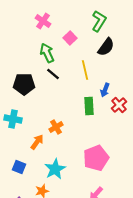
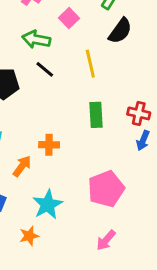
green arrow: (47, 53) -> (36, 39), turned -54
blue arrow: (105, 90) -> (143, 140), moved
red cross: (119, 105) -> (139, 113), turned -35
orange cross: (56, 127) -> (49, 145), turned 32

